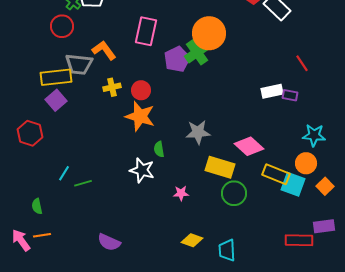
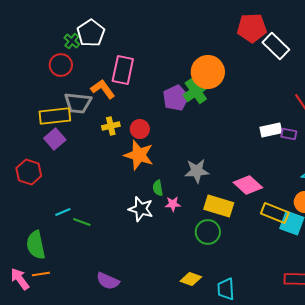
pink rectangle: (146, 31) -> (123, 70), moved
cyan line: (64, 173) -> (63, 212), turned 35
green line: (83, 183) -> (82, 222), turned 36
pink star: (181, 193) -> (173, 204), moved
green circle: (234, 193) -> (208, 232), moved
green semicircle: (37, 206) -> (36, 245), size x1.8

